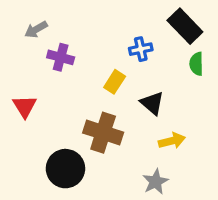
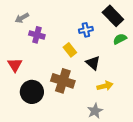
green semicircle: (196, 64) -> (120, 39), turned 64
yellow rectangle: (115, 82) -> (70, 50), turned -72
black circle: (65, 169) -> (32, 92), moved

